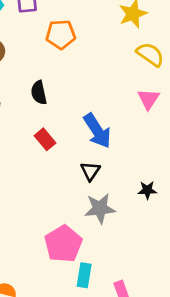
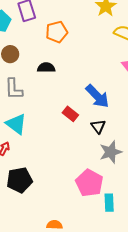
black semicircle: (39, 93) -> (46, 68), moved, turned 114
red rectangle: (45, 139) -> (70, 114), moved

